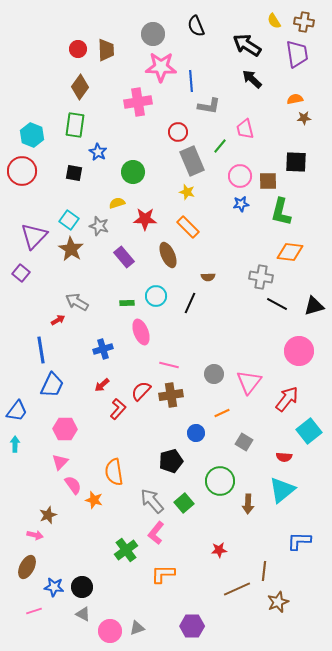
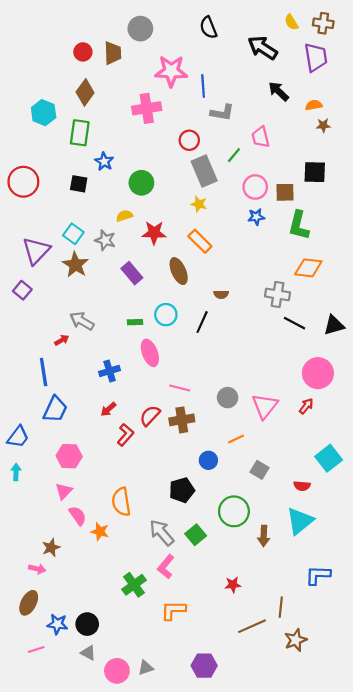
gray circle: (153, 34) -> (140, 29), moved
black arrow: (252, 79) -> (279, 91), moved
cyan hexagon: (32, 135) -> (44, 113), moved
red arrow: (287, 399) -> (306, 406), moved, size x0.6

